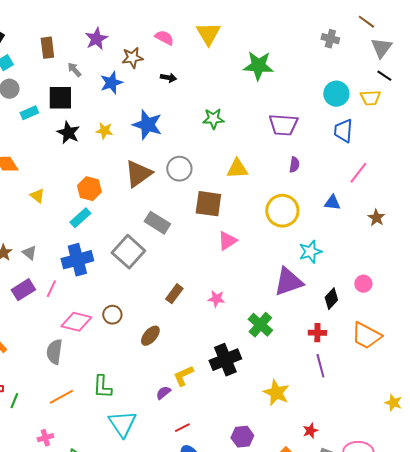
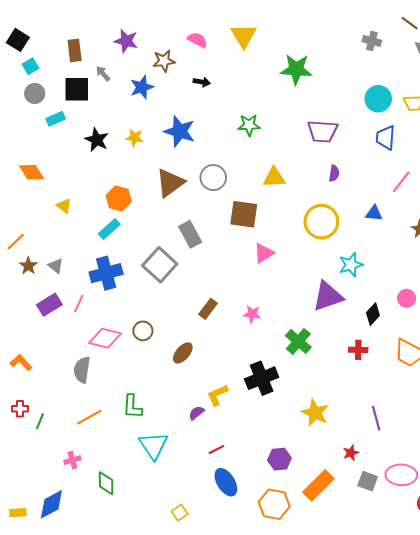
purple star: (96, 39) -> (126, 41), turned -30
black square: (60, 98) -> (77, 89), moved
gray rectangle: (157, 223) -> (190, 234), turned 30
purple line: (320, 366) -> (376, 418), moved

